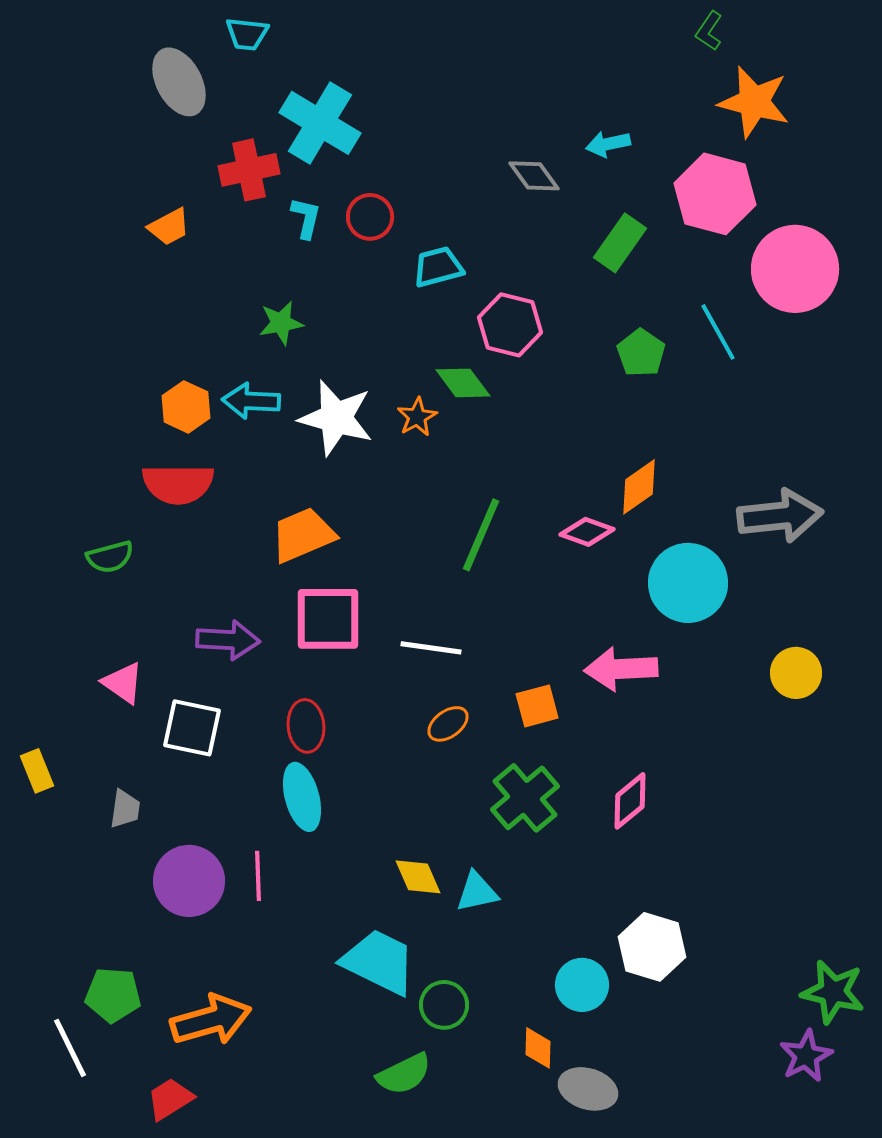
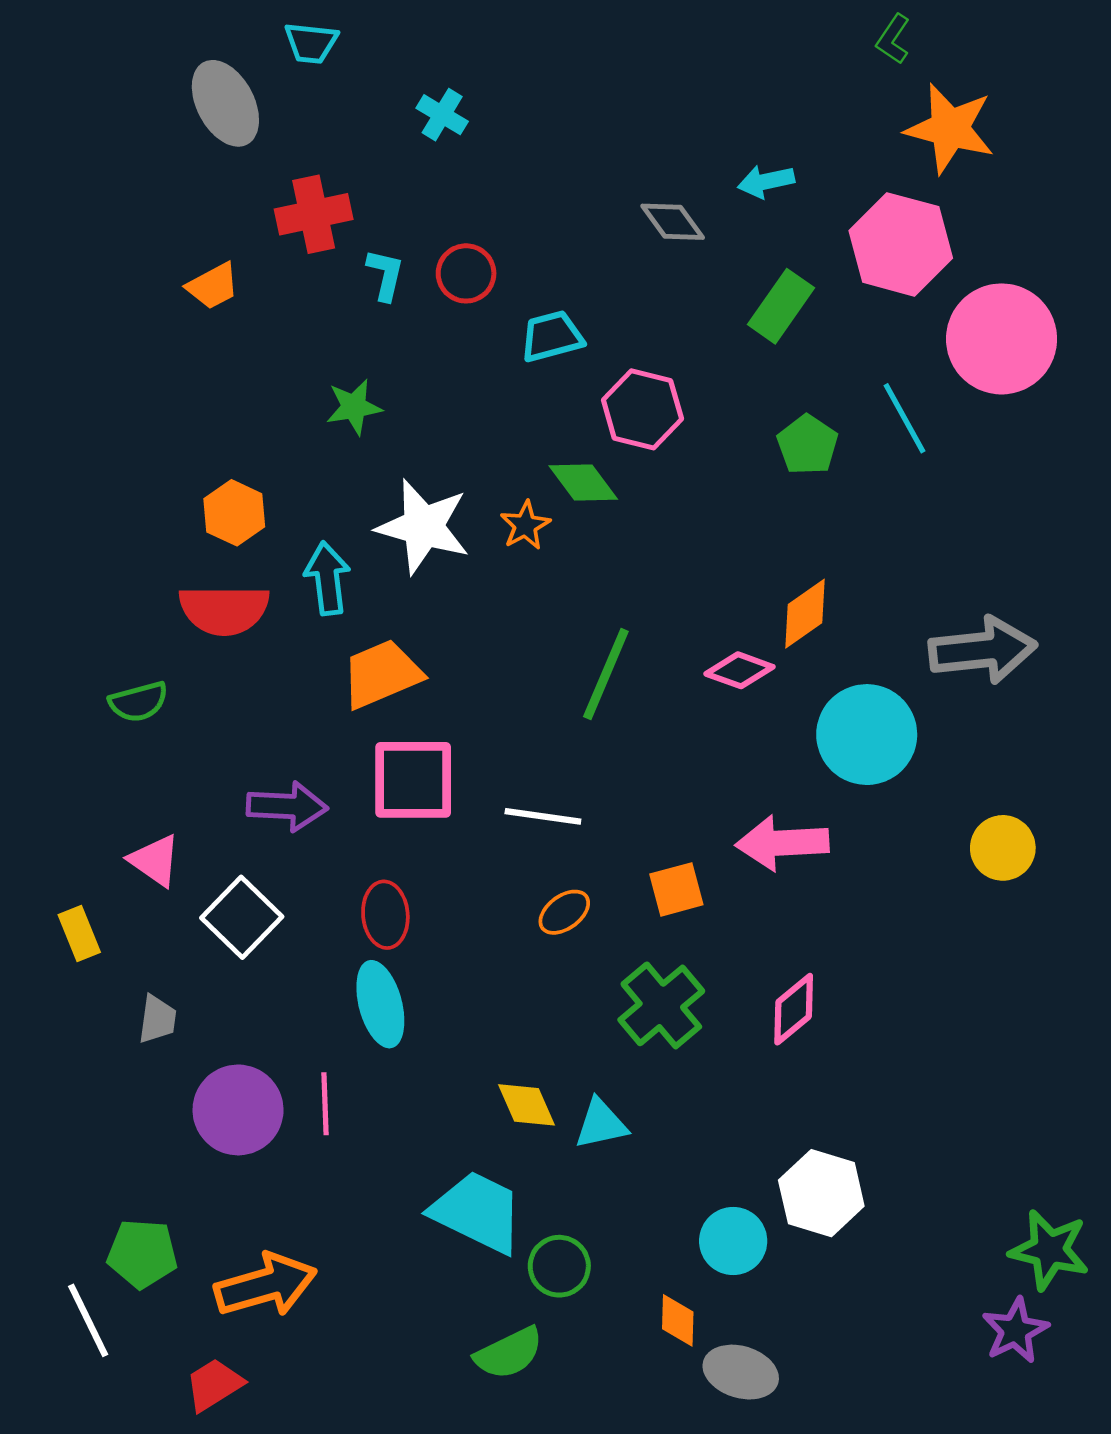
cyan cross: (320, 123) -> (442, 115), moved, size x0.5
cyan arrow: (251, 401) -> (327, 578), moved, turned 80
white square: (192, 728) -> (242, 917), turned 32
yellow rectangle: (37, 771) -> (79, 934), moved

